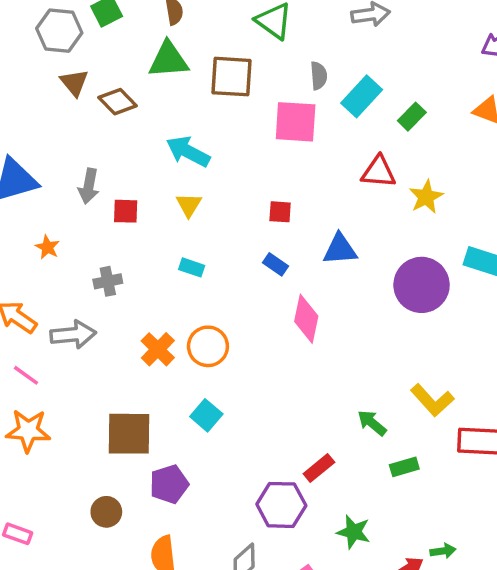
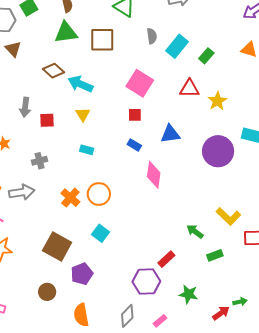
brown diamond: (118, 102) -> (53, 71), moved
pink square: (296, 122) -> (140, 83), moved, turned 32
brown square: (129, 434) -> (57, 247), turned 32

